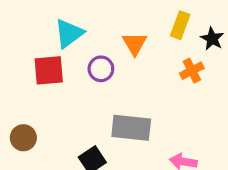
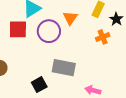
purple circle: (101, 69) -> (49, 31), size x1.5

